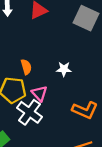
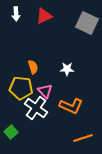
orange L-shape: (85, 110) -> (71, 106), moved

